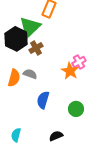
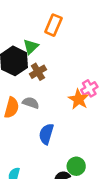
green triangle: (30, 27) -> (31, 47), size x0.6
green circle: (76, 109) -> (76, 166), moved

